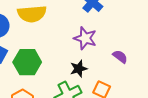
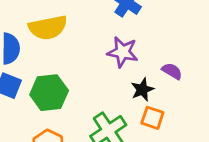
black star: (79, 69) -> (142, 90), moved

